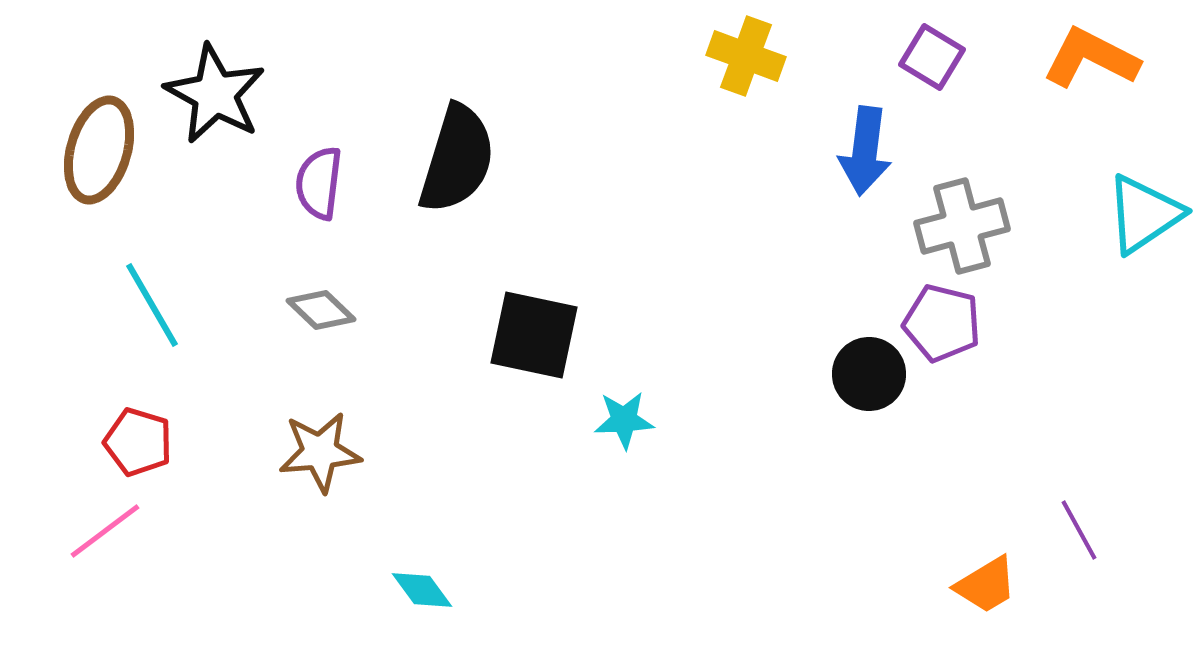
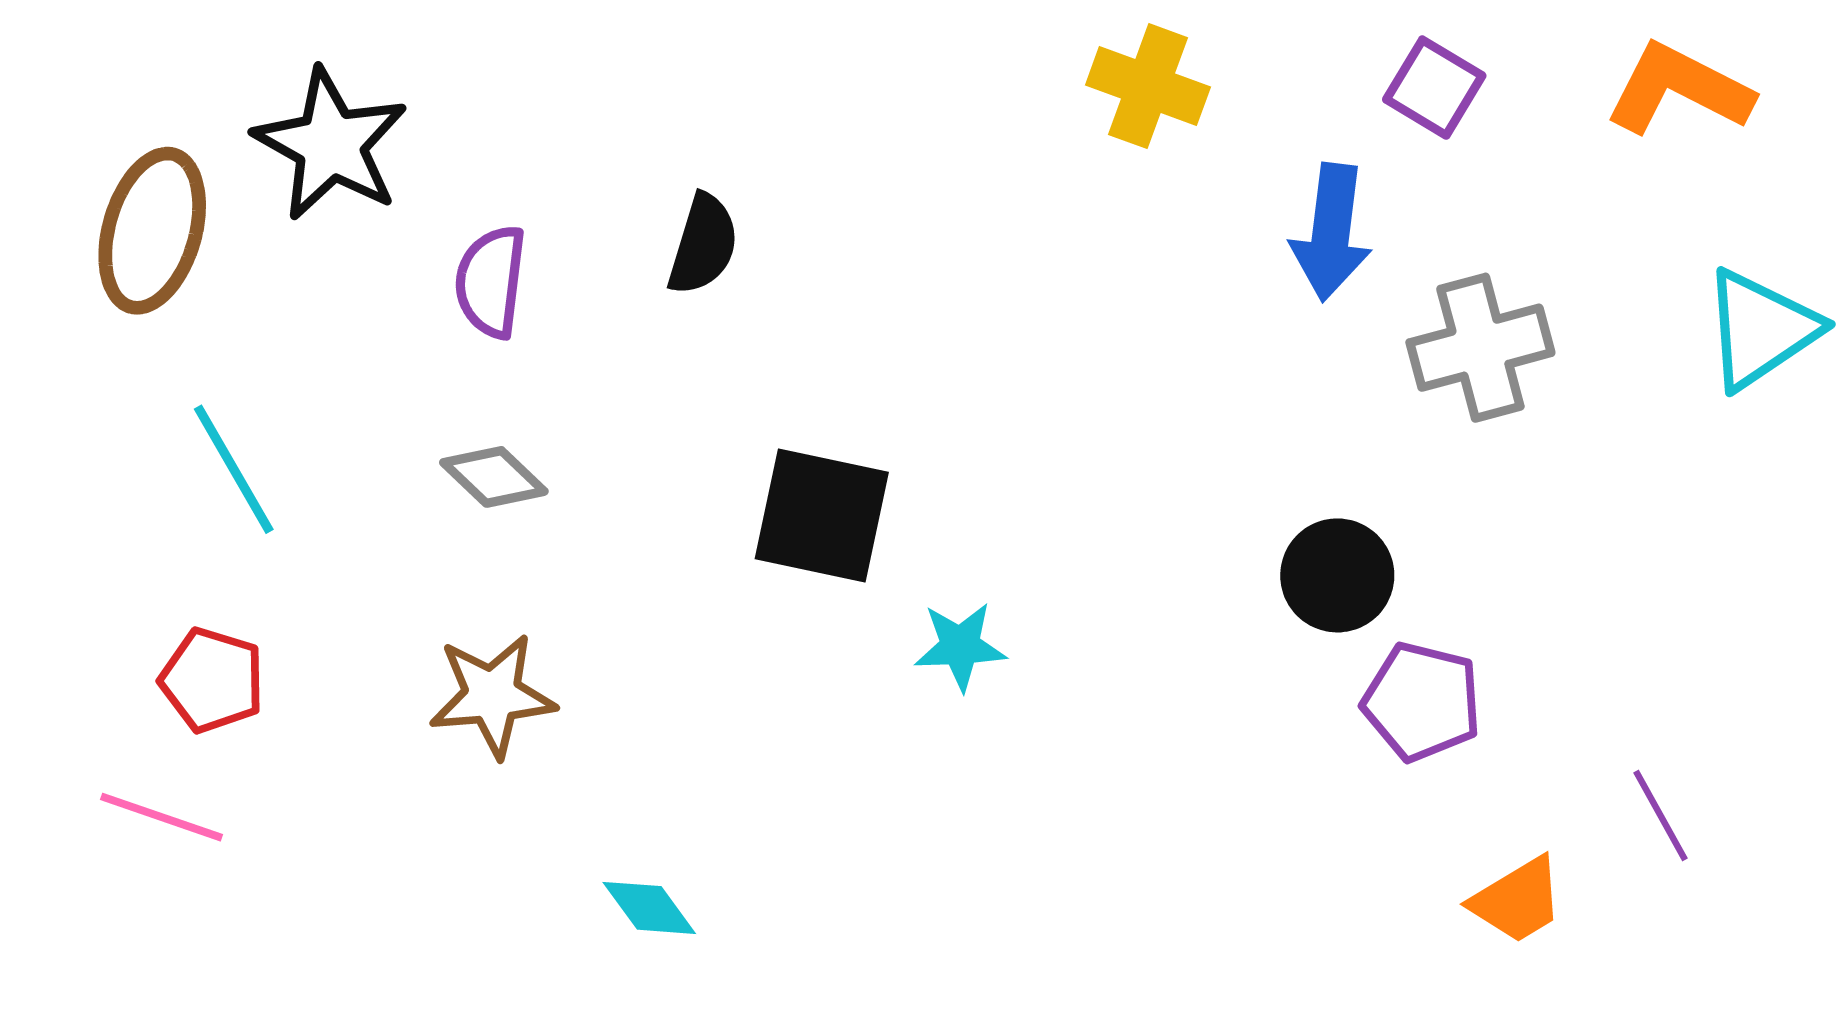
black semicircle: (457, 159) -> (703, 245), size x0.6
purple pentagon: (942, 323) -> (1422, 702), moved
pink line: (105, 531) -> (161, 817), turned 56

